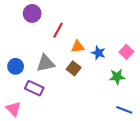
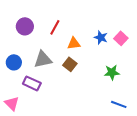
purple circle: (32, 13) -> (25, 26), moved
pink square: (126, 52) -> (121, 38), moved
blue star: (98, 53) -> (101, 37), moved

